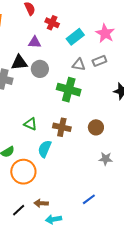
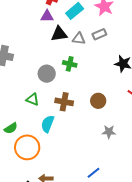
purple triangle: (35, 42) -> (47, 16), moved
black triangle: (19, 63) -> (59, 34), moved
gray circle: (40, 69) -> (47, 74), moved
green cross: (69, 90) -> (70, 64), size x0.6

